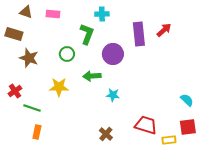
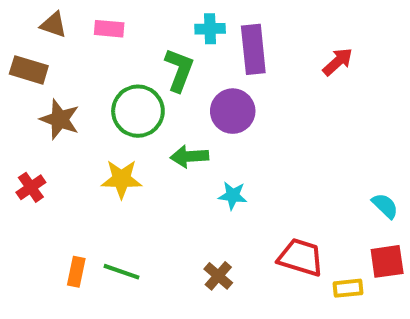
purple rectangle: (139, 34) -> (253, 49), moved
green circle: (67, 54) -> (138, 111), size x1.6
green line: (32, 108) -> (121, 272), moved

